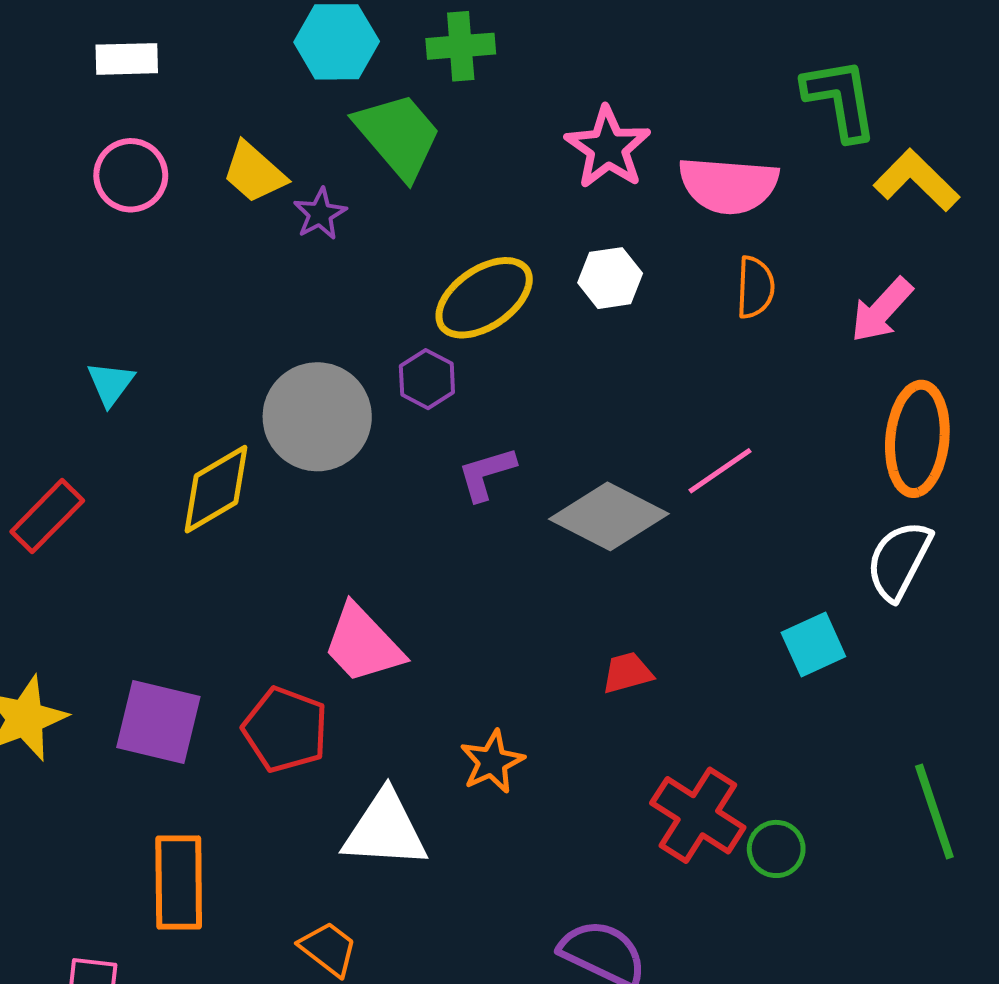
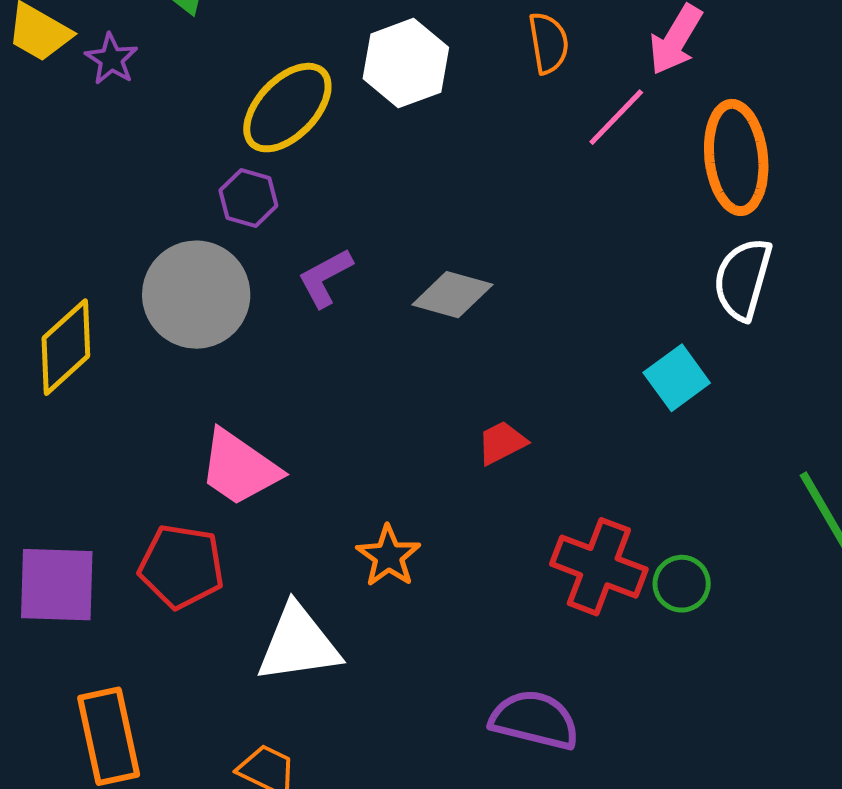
white hexagon: (610, 278) -> (406, 63), size x1.4
gray circle: (317, 417) -> (196, 295), moved
pink line: (720, 471) -> (616, 117), moved
gray diamond: (609, 516) -> (452, 295), size x0.7

